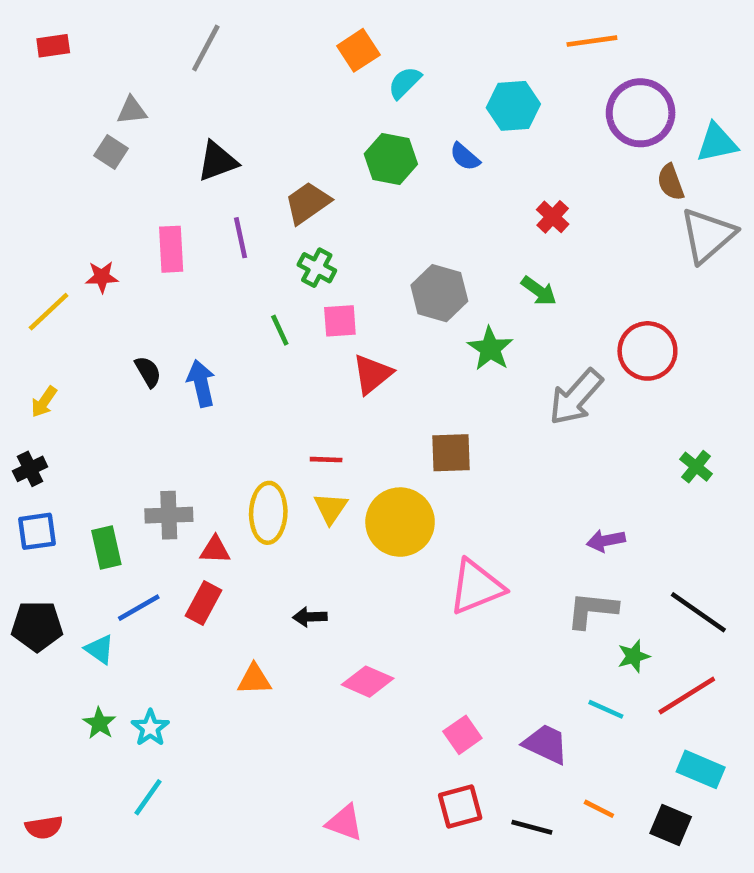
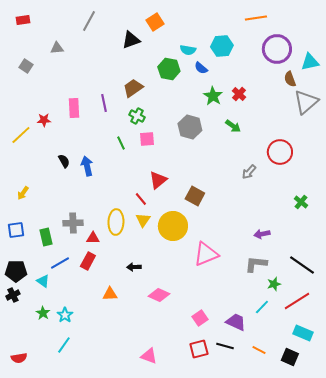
cyan semicircle: (405, 83) -> (188, 50), moved, turned -126
gray square: (111, 152) -> (26, 66), moved
black triangle: (217, 161) -> (131, 40), moved
green star: (490, 349) -> (213, 96), moved
red triangle: (372, 374) -> (158, 180), moved
gray arrow: (576, 397) -> (249, 172), size x0.6
yellow arrow: (44, 402) -> (23, 193), moved
brown square: (451, 453) -> (195, 196), turned 30
red line: (326, 460) -> (141, 199), turned 48
black cross: (30, 469) -> (13, 295), moved
cyan line: (606, 709) -> (262, 307), turned -70
black line: (532, 827) -> (225, 346), moved

